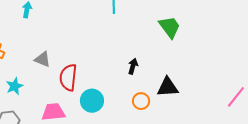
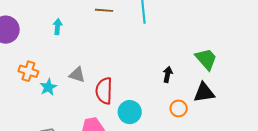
green trapezoid: (170, 27) -> (206, 59), moved
cyan star: (14, 86) -> (48, 87), moved

